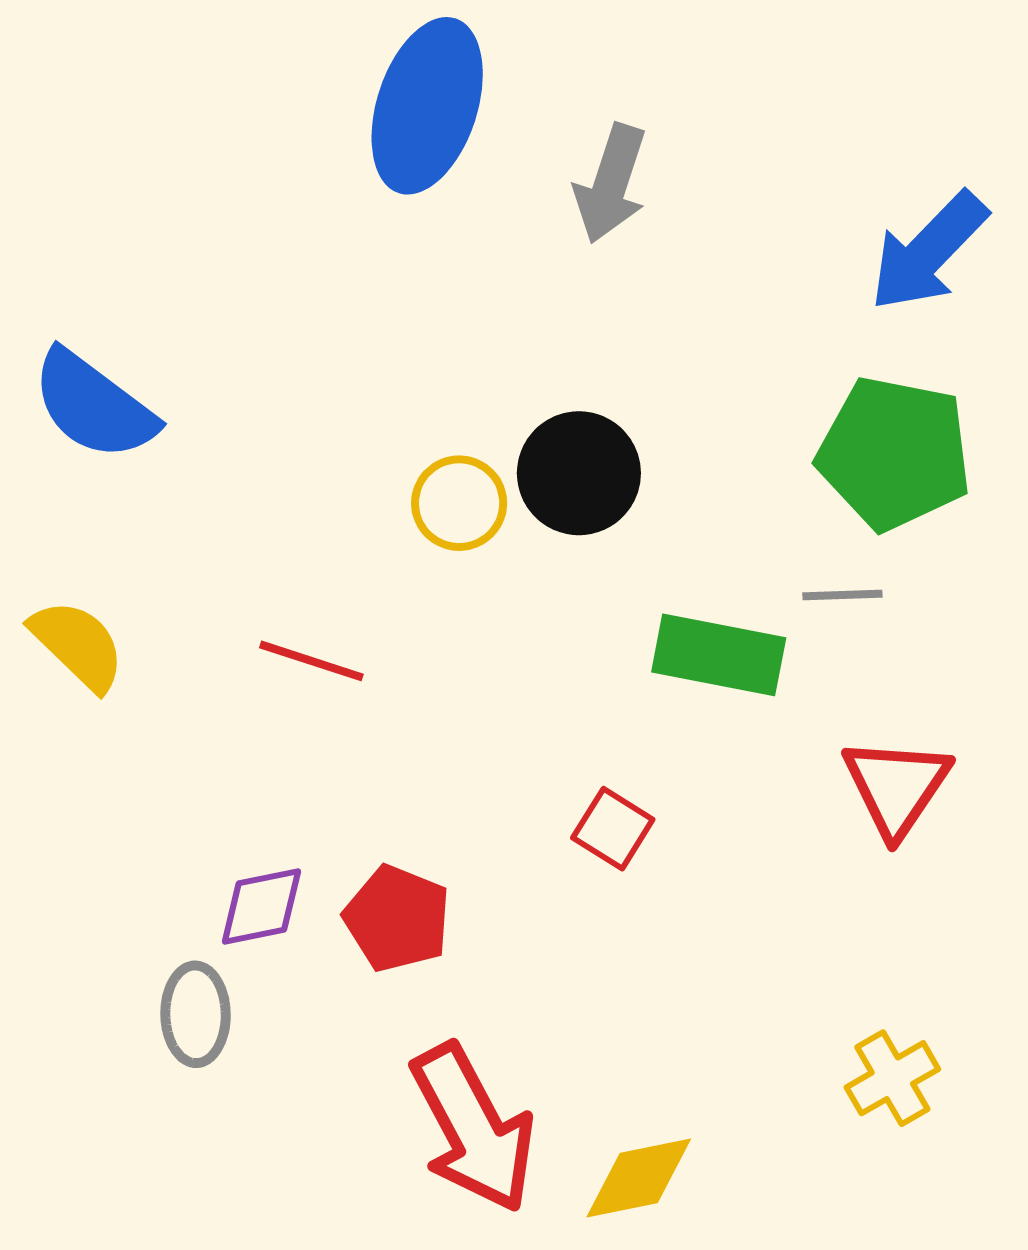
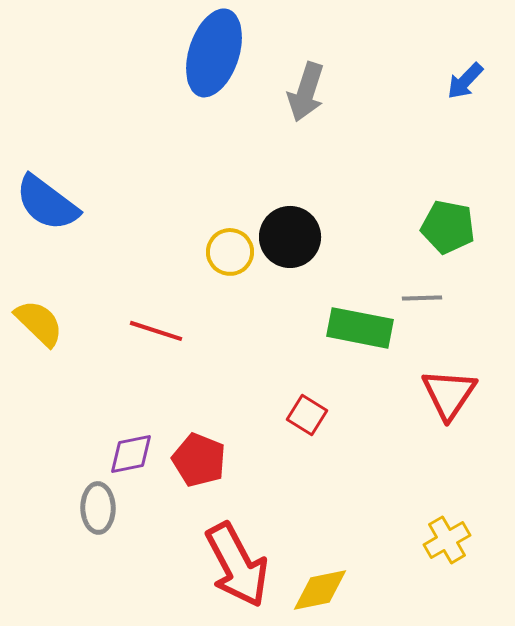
blue arrow: (928, 252) -> (465, 81), moved, size x0.6
green pentagon: (894, 453) -> (448, 227), size x0.7

